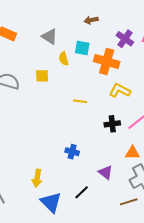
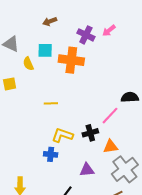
yellow L-shape: (120, 91) -> (62, 135), moved
black cross: (112, 124) -> (90, 133), moved
purple triangle: (106, 172) -> (87, 170), turned -35

